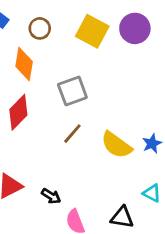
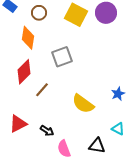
brown line: (72, 134) -> (42, 90), moved
yellow semicircle: (116, 145) -> (83, 104), moved

